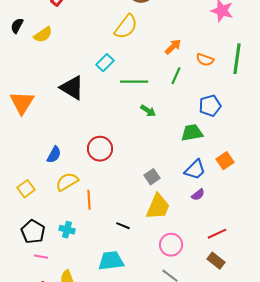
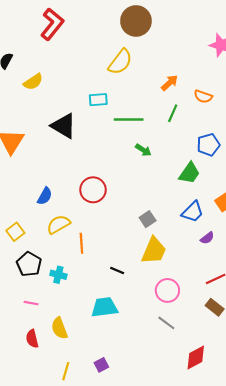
yellow semicircle: (43, 35) -> (33, 82), moved
cyan rectangle: (105, 63) -> (98, 100), turned 42
green trapezoid: (192, 133) -> (189, 173), turned 135
purple semicircle: (198, 195) -> (207, 238), moved
black pentagon: (33, 232) -> (29, 264), moved

